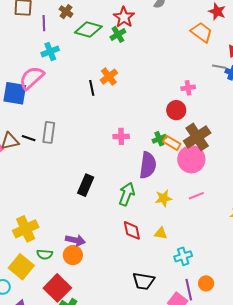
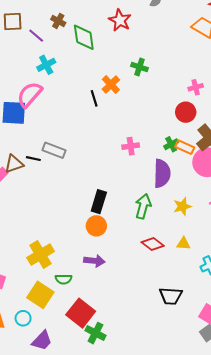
purple line: (44, 23) -> (36, 36), turned -42
green diamond: (88, 30) -> (84, 37), turned 72
green cross: (118, 34) -> (139, 67), moved, turned -35
gray rectangle: (49, 132) -> (54, 150), turned -70
red diamond: (132, 230) -> (153, 244), turned -35
orange circle: (73, 255) -> (96, 226), moved

